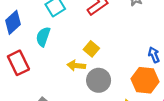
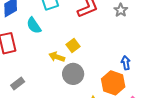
cyan semicircle: (43, 37) -> (34, 25), turned -66

